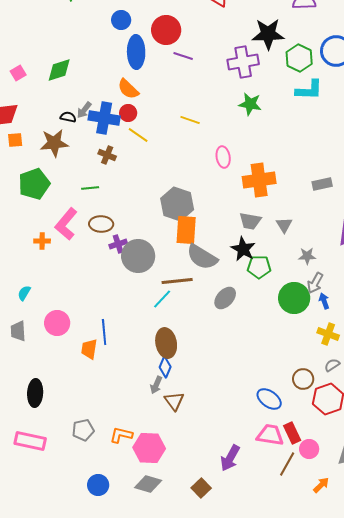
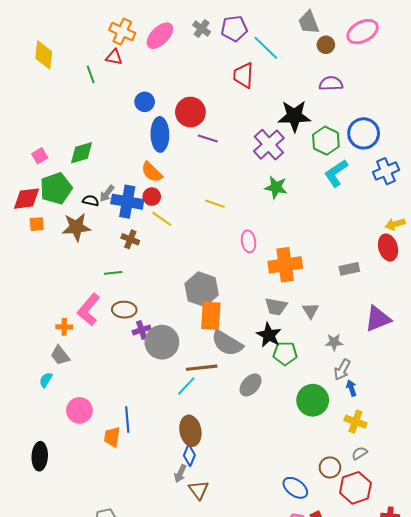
purple cross: (243, 62) -> (269, 145), turned -32
cyan L-shape: (309, 90) -> (336, 173), turned 144
green pentagon: (34, 184) -> (56, 188), moved
green circle: (294, 298) -> (313, 400), moved
gray trapezoid: (18, 331) -> (60, 355), moved, turned -35
black ellipse: (35, 393) -> (40, 456), moved

